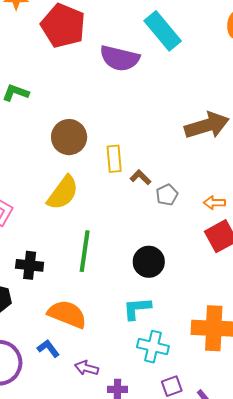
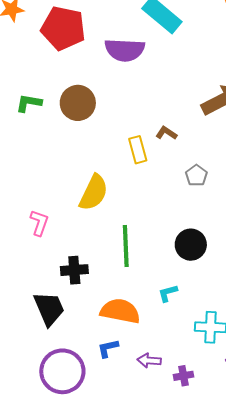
brown circle: (69, 137) -> (78, 103), moved
brown L-shape: (140, 177) -> (166, 133), moved
cyan L-shape: (137, 308) -> (168, 293), moved, size x0.7
blue L-shape: (48, 349) -> (108, 348), turned -55

